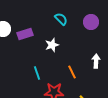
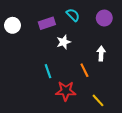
purple rectangle: (25, 34) -> (47, 23), moved
white arrow: (96, 61) -> (101, 53), moved

